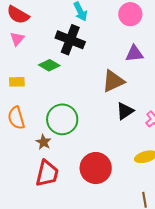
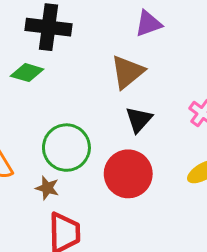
black triangle: (125, 111) -> (139, 119), moved
red circle: (96, 168) -> (128, 174), moved

